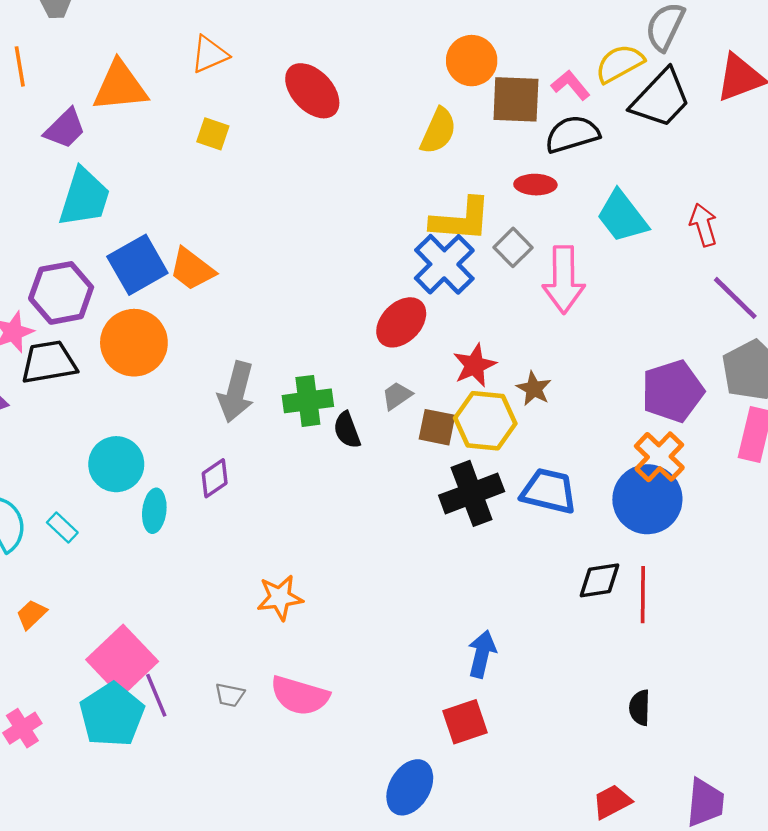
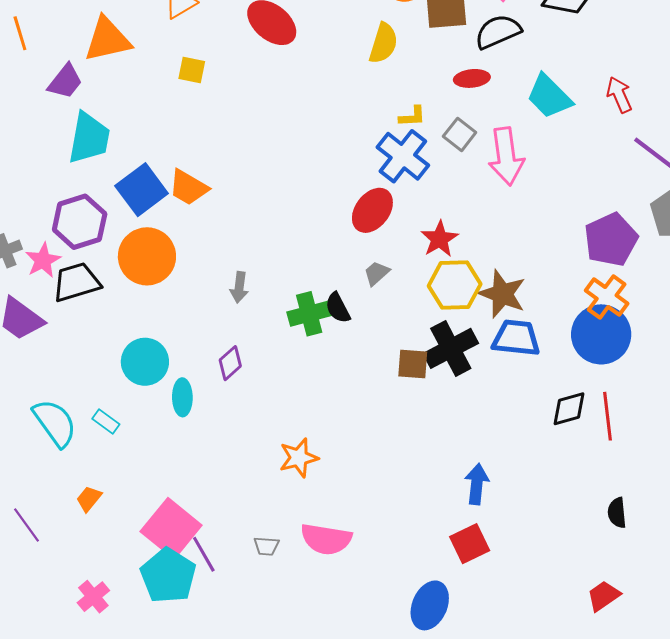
yellow L-shape: (461, 220) -> (412, 116), size x0.5
brown star: (534, 389) -> (502, 294), moved, size x1.6
gray arrow: (236, 392) -> (239, 287), size x0.6
green cross: (308, 401) -> (309, 314), moved
brown square: (437, 427) -> (413, 364), moved

